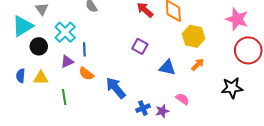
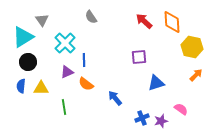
black circle: (39, 46) -> (28, 62), moved
purple square: (140, 46) -> (139, 57), turned -35
blue triangle: (167, 68) -> (156, 83), moved, turned -30
blue arrow: (116, 88) -> (115, 98), size x0.7

